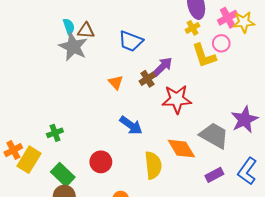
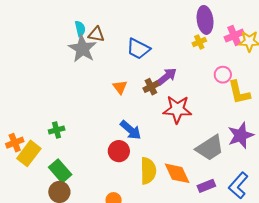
pink circle: (221, 43) -> (223, 75), moved
yellow L-shape: (204, 56) -> (239, 92), moved
gray trapezoid: (214, 135) -> (210, 148), turned 112
orange diamond: (181, 149) -> (177, 173), moved
red circle: (101, 162) -> (119, 151), moved

